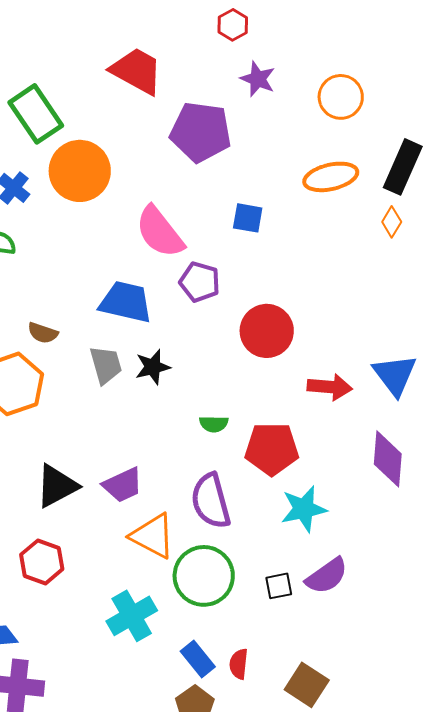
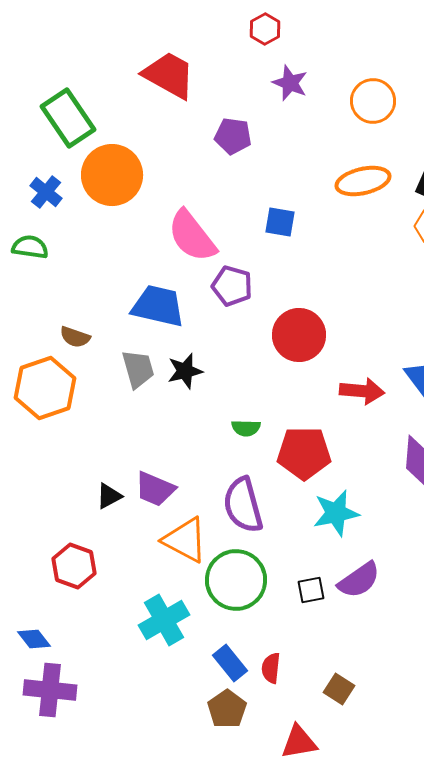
purple pentagon: (201, 132) -> (233, 136), size x0.6
purple trapezoid: (123, 485) -> (155, 489), turned 48
black triangle: (57, 486) -> (109, 496), moved, size x0.6
brown square: (307, 685) -> (339, 689), size x0.7

